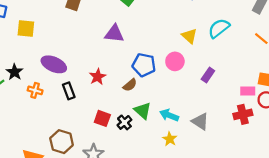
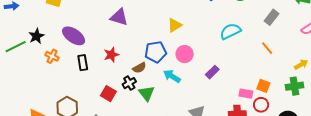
purple triangle: (114, 34) -> (119, 17), moved
yellow triangle: (189, 36) -> (175, 25), moved, turned 35
blue pentagon: (144, 65) -> (156, 52), turned -30
cyan arrow: (169, 115) -> (172, 76), moved
black cross: (124, 122) -> (129, 83), moved

